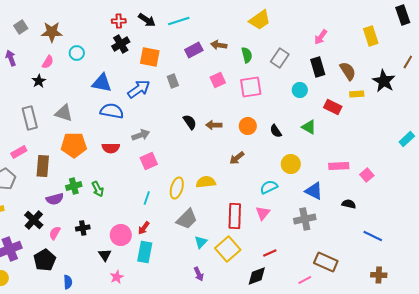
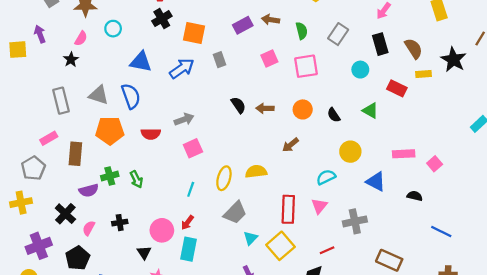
blue semicircle: (112, 111) -> (131, 96), moved, turned 60
gray cross: (305, 219) -> (355, 221), moved

